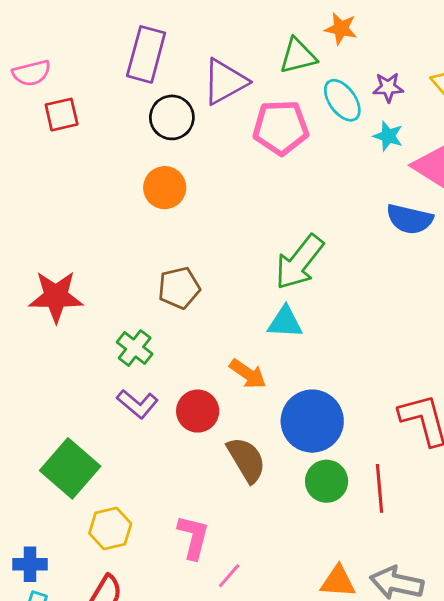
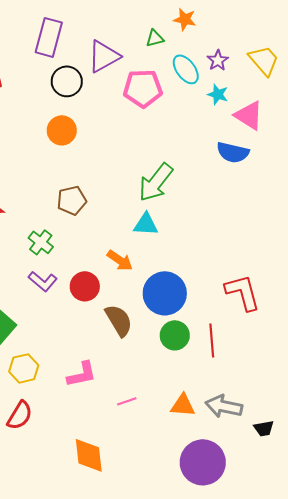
green triangle: (298, 56) -> (155, 38), size x0.7
purple star: (388, 87) -> (218, 60), turned -30
pink L-shape: (193, 537) -> (82, 374), turned 64
pink line: (229, 576) -> (127, 401), moved, turned 30

